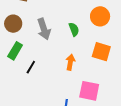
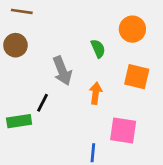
gray arrow: (44, 29) -> (62, 71), moved
green rectangle: (15, 51) -> (19, 121), moved, turned 54

